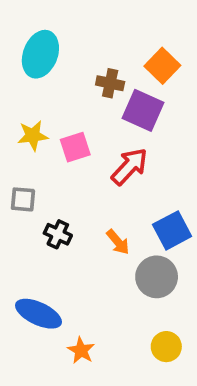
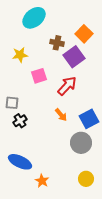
cyan ellipse: (40, 54) -> (34, 18), moved, turned 30
purple square: (143, 110) -> (74, 57), turned 30
yellow star: (33, 136) -> (20, 55), moved
black cross: (58, 234) -> (20, 121), moved, turned 32
orange arrow: (118, 242) -> (61, 115), moved

